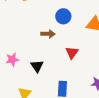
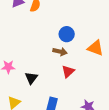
brown arrow: (48, 34) -> (60, 52), moved

